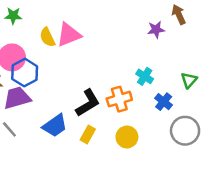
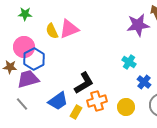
purple star: (156, 30) -> (138, 25), size x1.6
orange cross: (119, 99) -> (97, 101), moved
yellow rectangle: (88, 134) -> (76, 112), moved
yellow circle: (127, 137) -> (126, 107), moved

